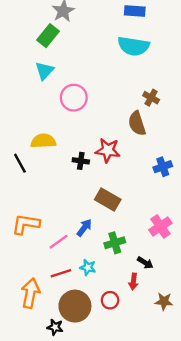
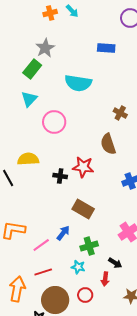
cyan semicircle: (133, 46) -> (78, 83), moved
brown cross: (151, 98) -> (120, 113), moved
cyan star: (88, 267) -> (78, 267), moved

